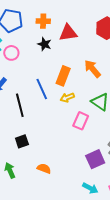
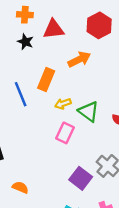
orange arrow: (92, 69) -> (79, 59), moved, turned 102
yellow arrow: (67, 98) -> (63, 104), moved
purple square: (95, 159) -> (81, 178), turned -30

